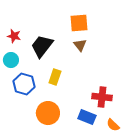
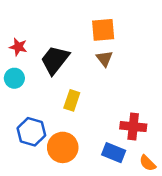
blue hexagon: (24, 84) -> (31, 132), moved

